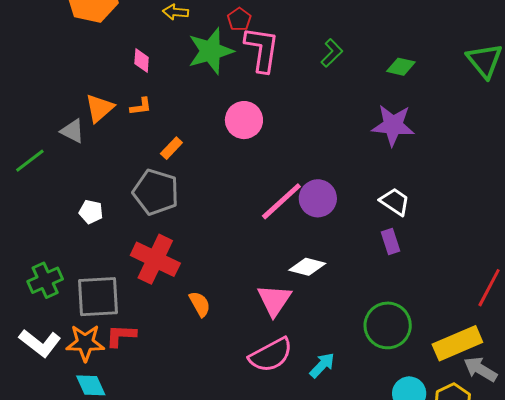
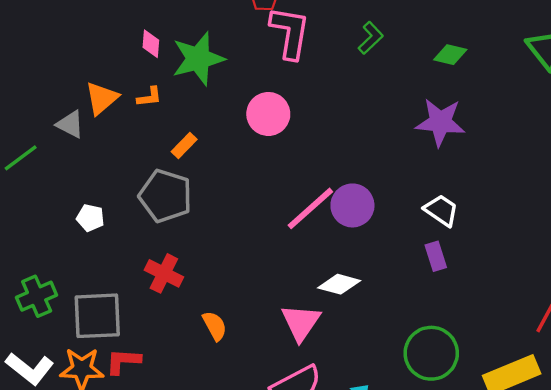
green star: (211, 51) -> (198, 59), moved
red cross: (155, 259) -> (164, 273), size x0.7

